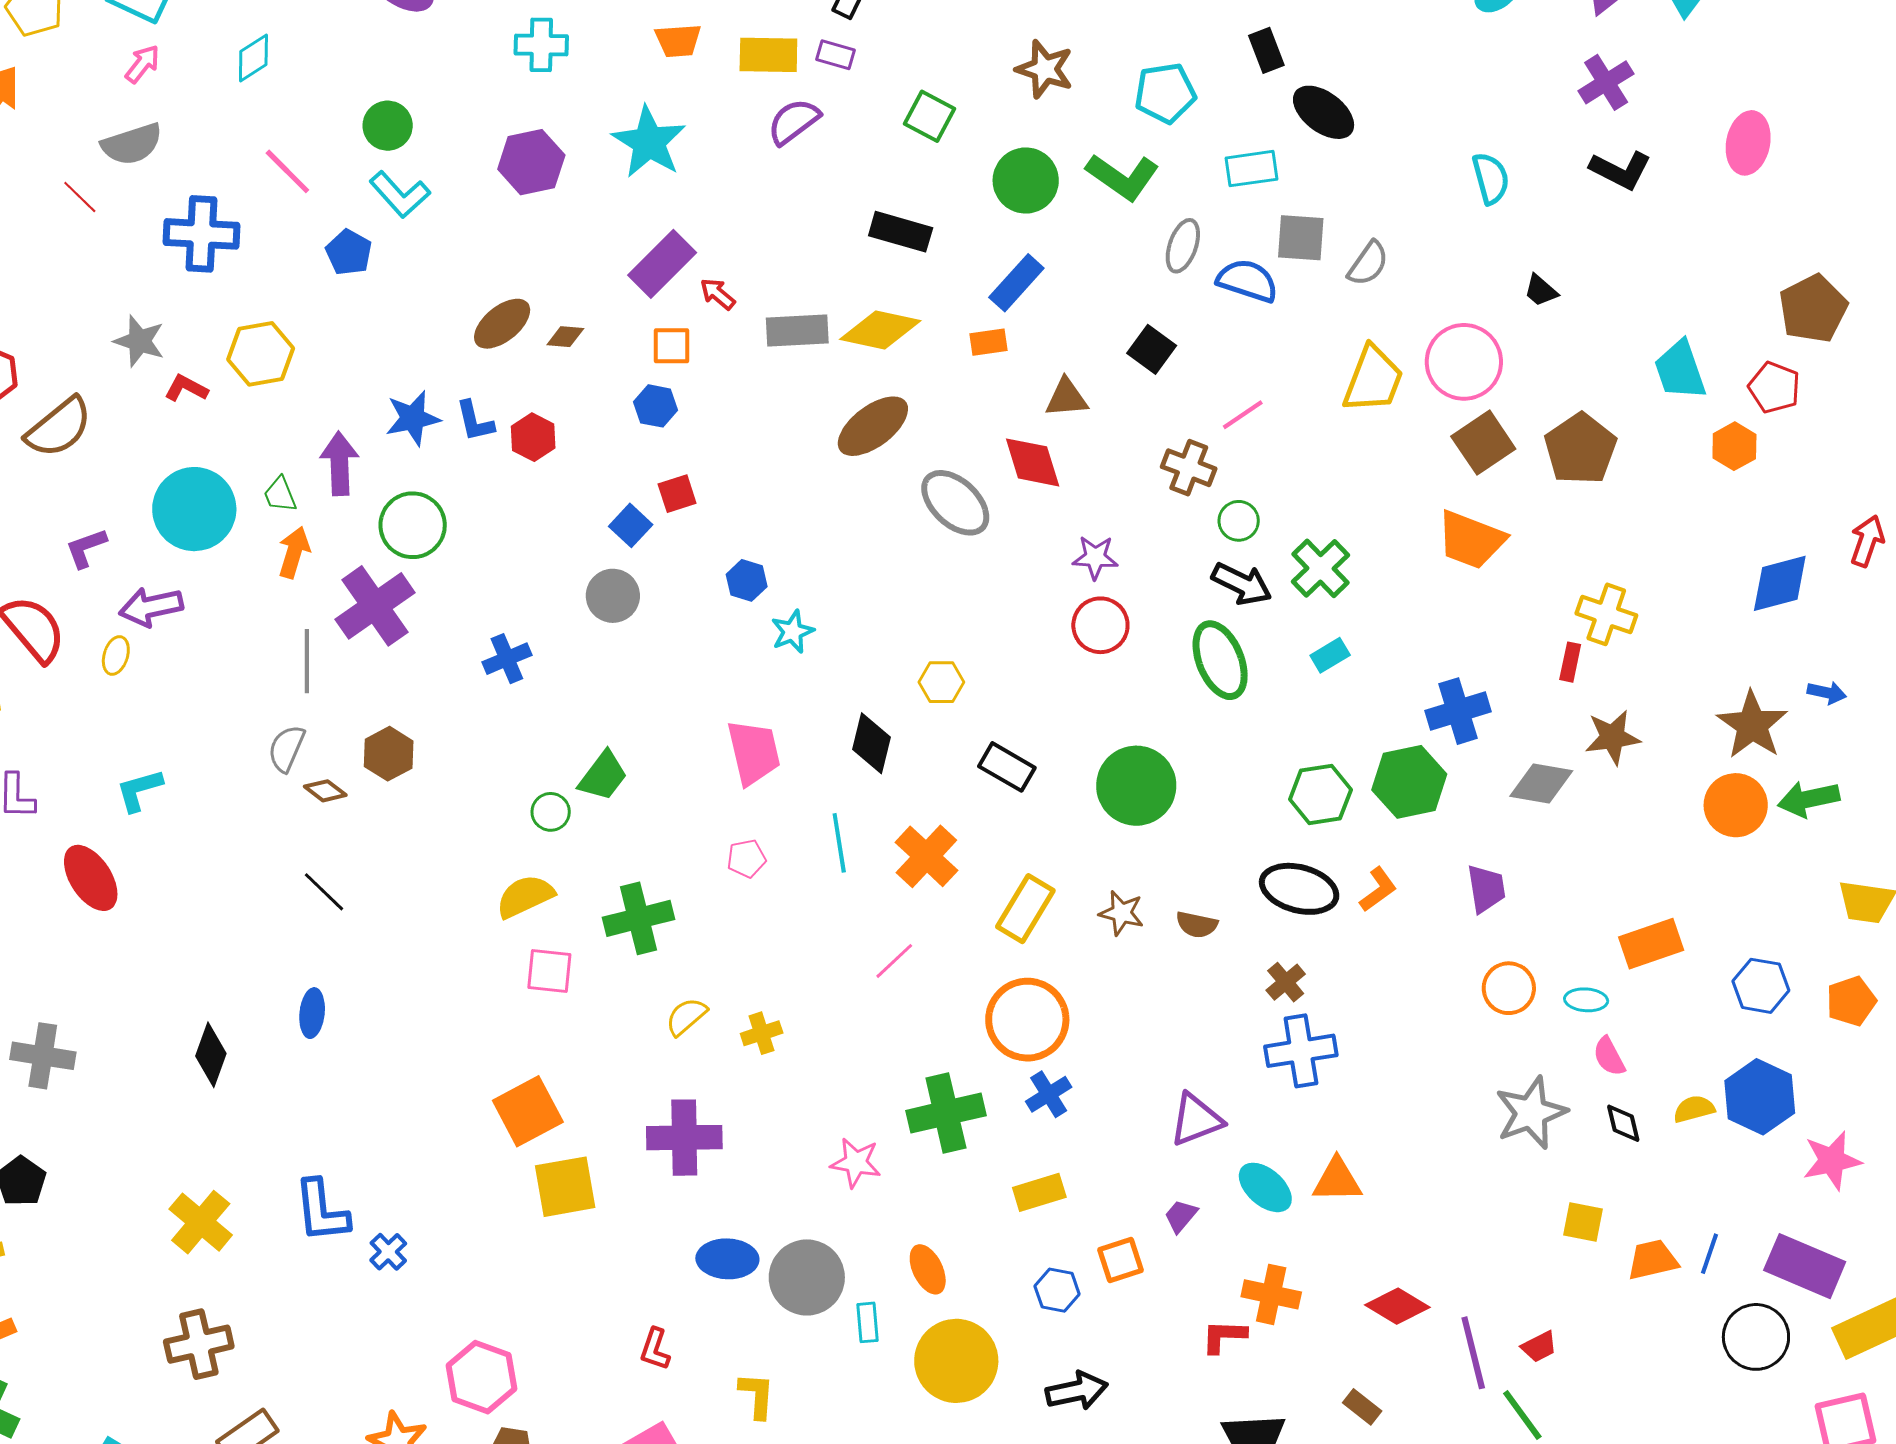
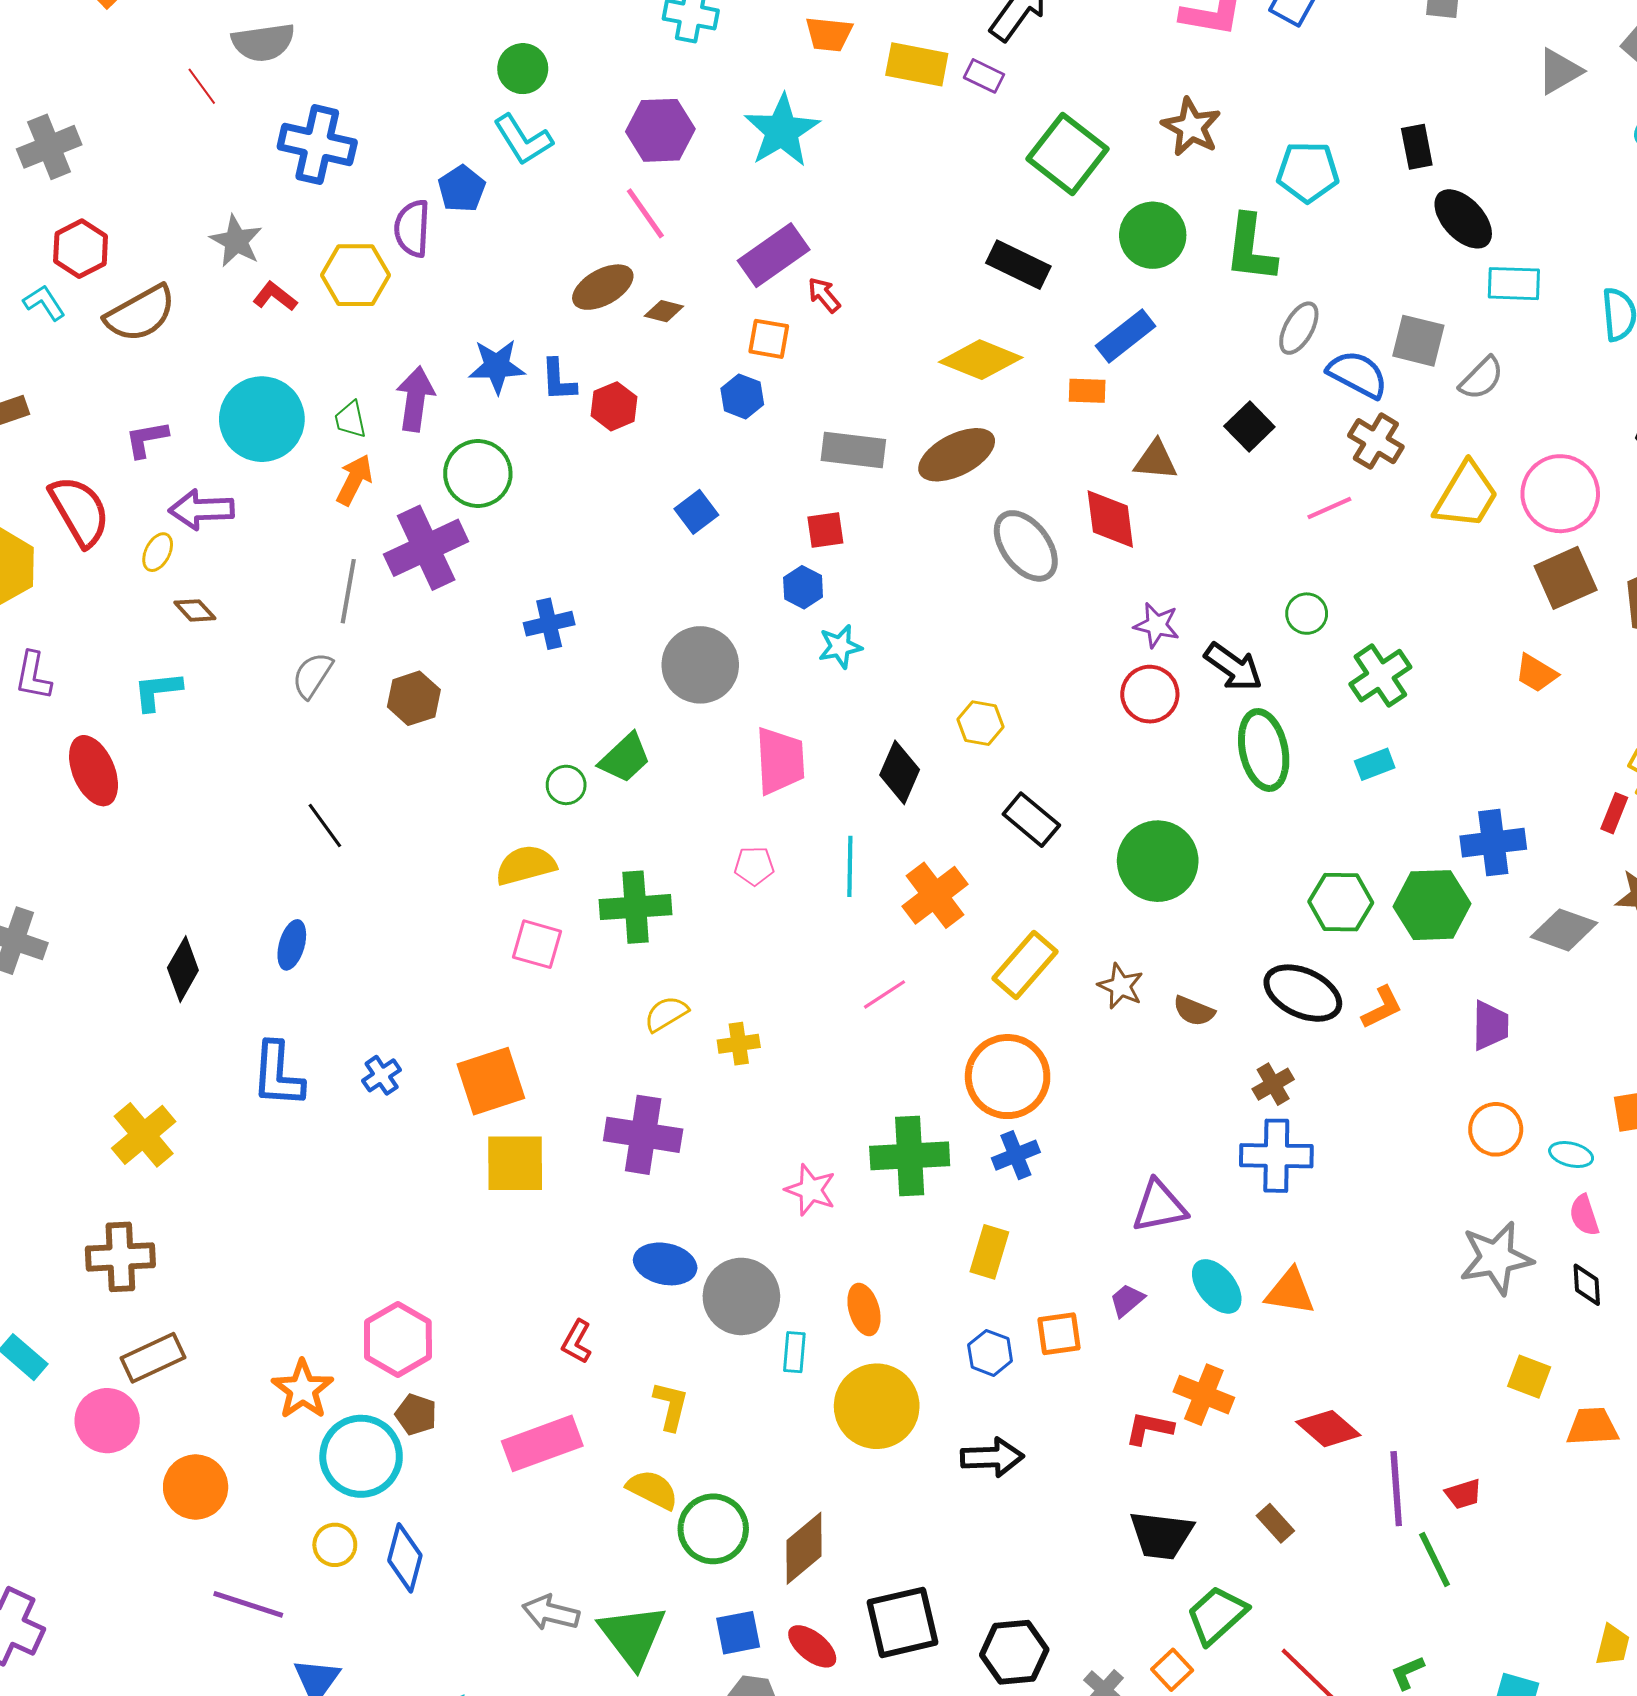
green square: (930, 116) -> (1068, 154), size x1.5
purple semicircle: (794, 122) -> (412, 228), moved, turned -60
cyan rectangle: (1251, 169) -> (1514, 284), moved
pink line: (287, 171) -> (645, 213), moved
green L-shape: (1123, 177) -> (1251, 248), turned 52
gray rectangle: (797, 331) -> (853, 450), moved
brown cross: (1189, 468) -> (1376, 441), moved
red square: (677, 494) -> (825, 530), moved
orange trapezoid: (1471, 540) -> (1536, 673), size x0.6
black arrow: (1242, 584) -> (1233, 667), moved
gray circle: (613, 596) -> (700, 665), moved, size x1.4
brown diamond: (325, 791) -> (195, 610), moved
yellow rectangle: (1039, 1192) -> (989, 1252), turned -66
blue L-shape: (322, 1211) -> (278, 1075), moved
blue cross: (388, 1252) -> (382, 1075), moved

